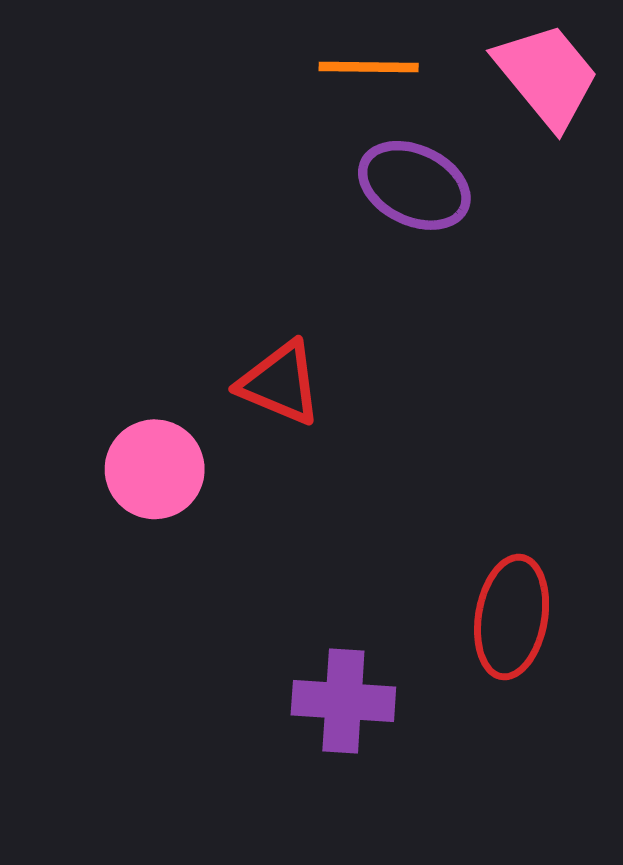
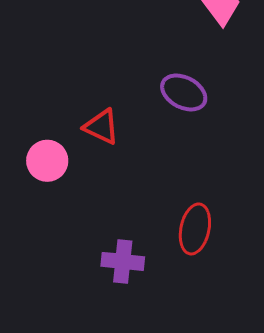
purple ellipse: (414, 185) -> (184, 92), moved

